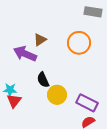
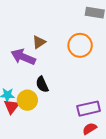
yellow circle: (57, 95) -> (27, 100), moved
purple rectangle: (87, 103) -> (89, 109), turned -40

